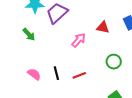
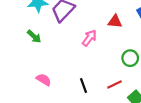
black line: (56, 73) -> (84, 85), moved
red line: (79, 75) -> (115, 85), moved

